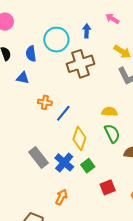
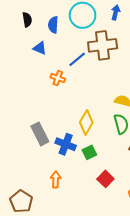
blue line: (63, 113) -> (77, 59), moved
blue cross: (64, 162) -> (66, 144), turned -30
red square: (108, 187) -> (105, 179), turned -35
orange arrow: (61, 197) -> (56, 180), turned -35

